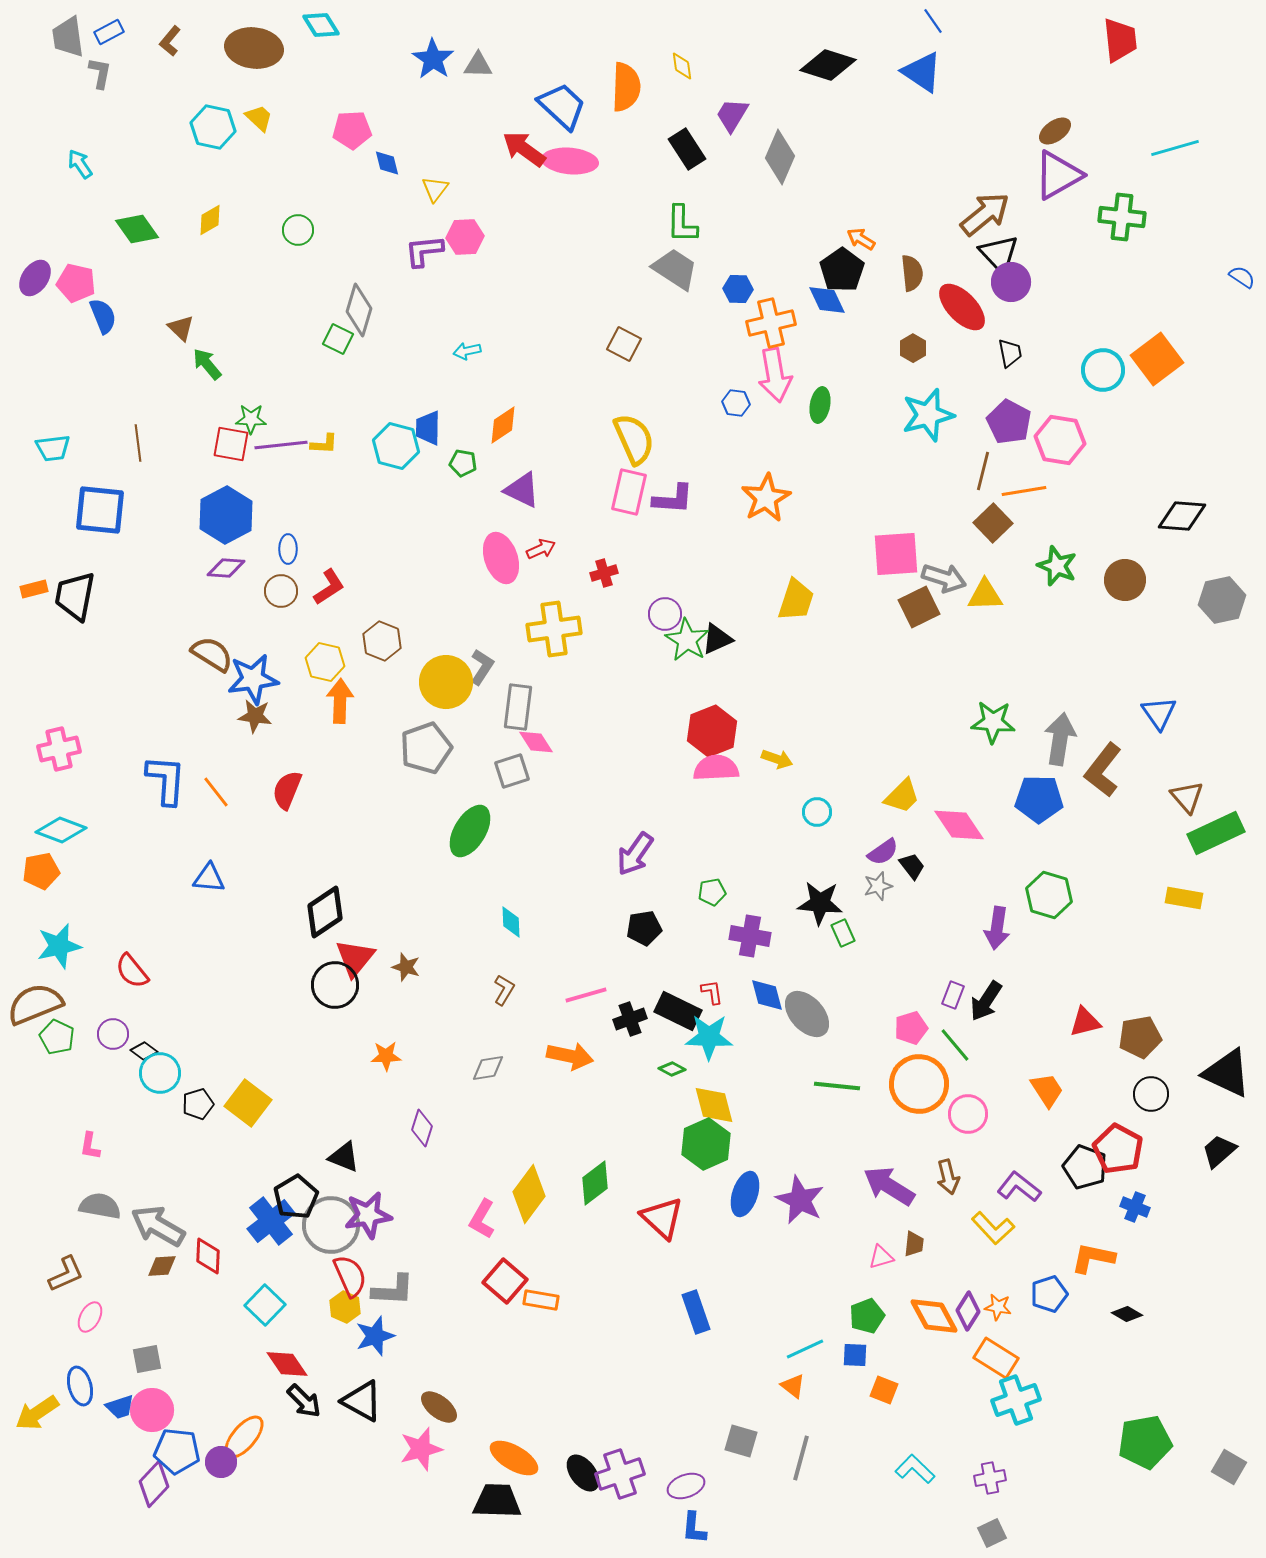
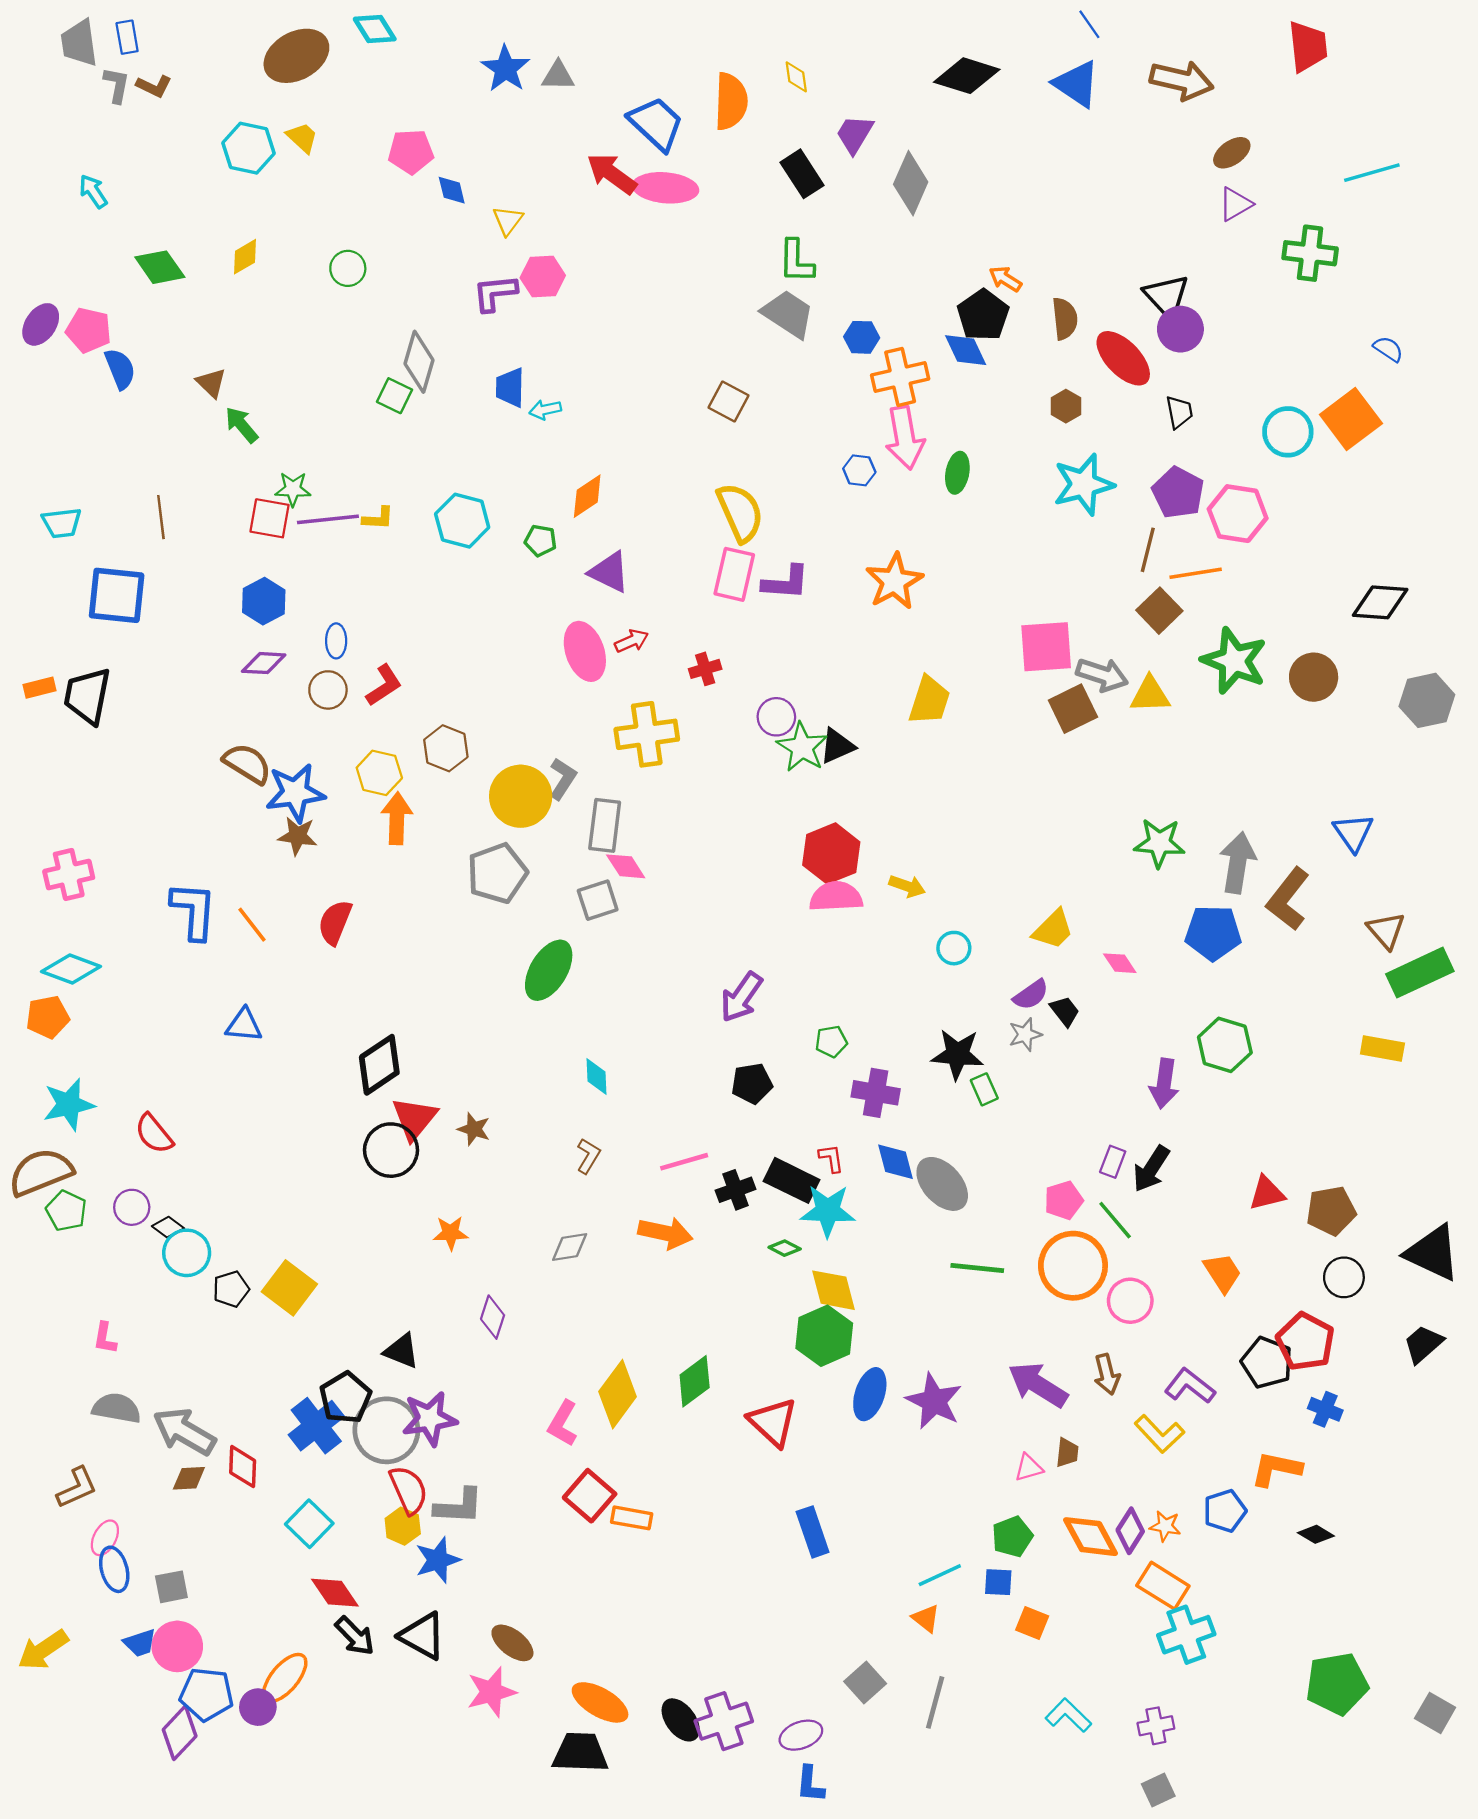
blue rectangle: (109, 32) -> (127, 37), turned -72
brown L-shape: (170, 41) -> (154, 86), moved, turned -104
brown ellipse: (254, 48) -> (296, 56), turned -36
purple triangle: (1058, 175) -> (1235, 204), size x0.6
brown arrow: (985, 214) -> (1182, 80), moved, turned 52
blue semicircle: (1242, 277) -> (1388, 349), moved
blue trapezoid: (428, 428) -> (510, 387), moved
blue hexagon: (226, 515) -> (264, 601), size x0.7
green star: (1057, 566) -> (1234, 661), size x1.4
pink diamond: (959, 825) -> (1120, 963), size x0.6
blue ellipse: (80, 1386) -> (114, 1569), moved
gray square: (741, 1441) -> (865, 1683), turned 32

